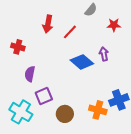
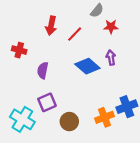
red star: (114, 25) -> (111, 27), moved
purple semicircle: (30, 74) -> (43, 70), moved
orange cross: (98, 110) -> (104, 117), turned -36

